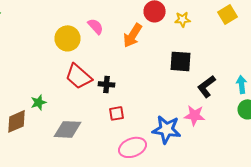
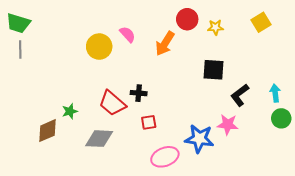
red trapezoid: (78, 76) -> (112, 103), moved

